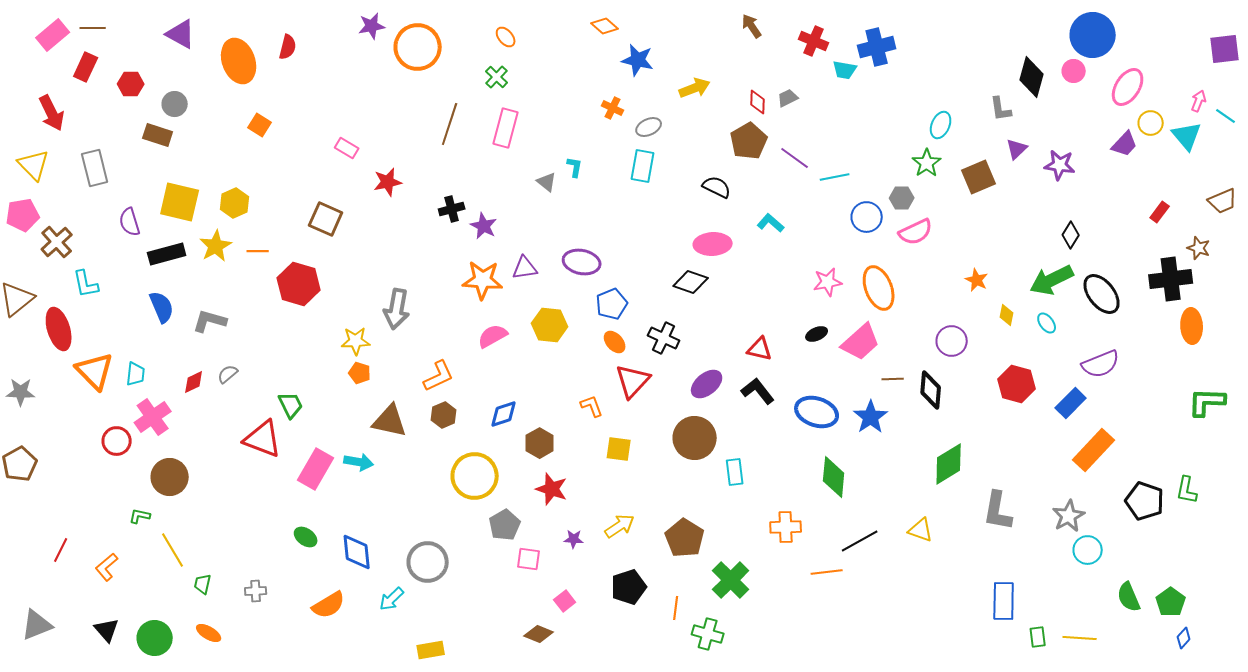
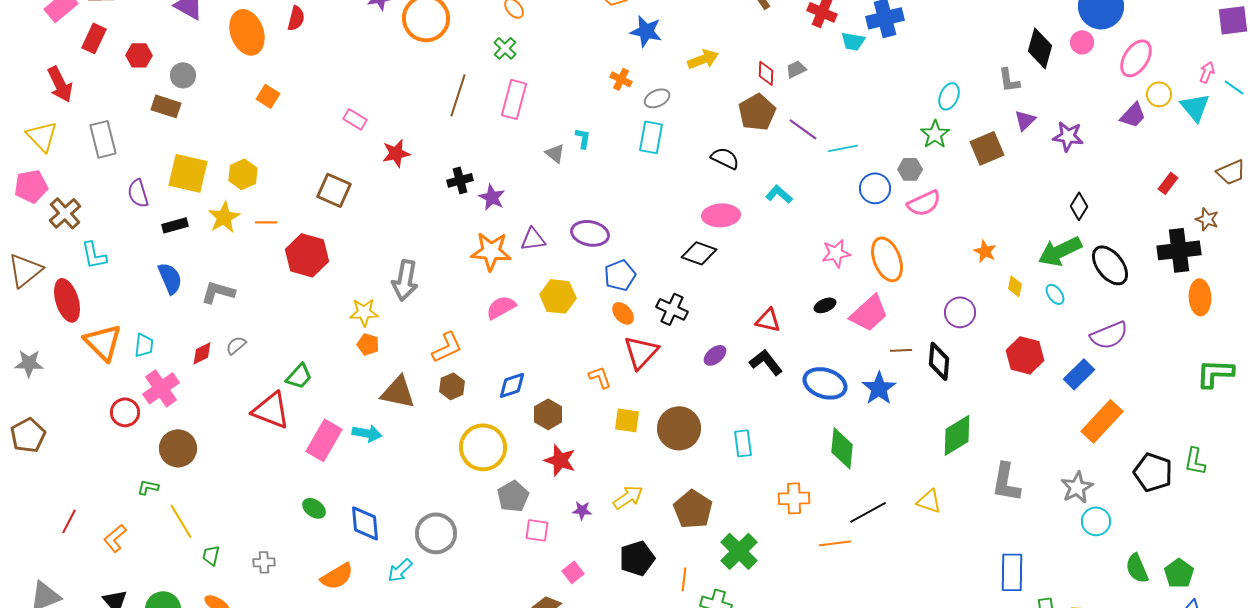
black rectangle: (167, 254) -> (175, 225), size x0.7
purple ellipse: (707, 384) -> (715, 355), size x0.7
green trapezoid: (291, 405) -> (299, 376), turned 68
brown circle: (695, 438) -> (679, 428), moved

